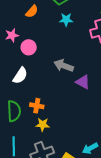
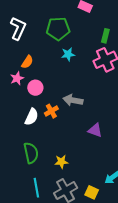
orange semicircle: (32, 11) -> (27, 62), moved
purple triangle: (83, 82) -> (95, 130), moved
orange cross: (37, 106) -> (51, 111), moved, turned -32

